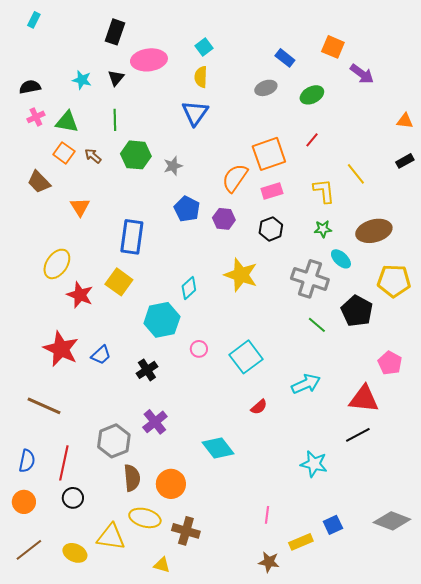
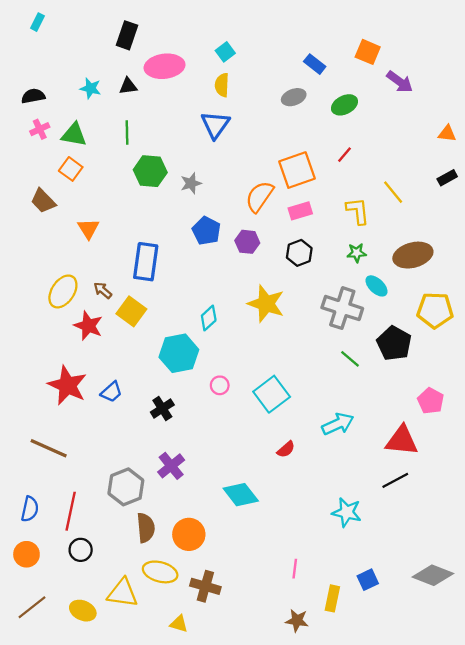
black triangle: (116, 78) -> (128, 86), turned 42
brown arrow: (93, 156) -> (103, 290), moved
yellow rectangle: (301, 542) -> (332, 598), turned -55

